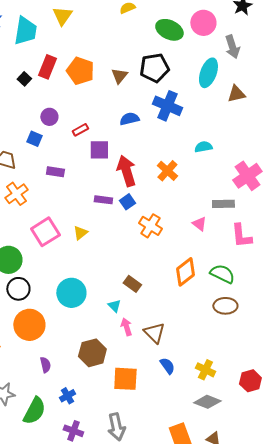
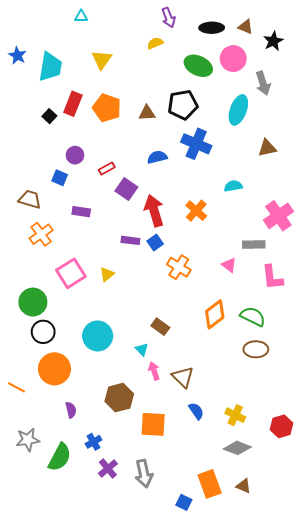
yellow triangle: (62, 16) -> (102, 60), moved
brown triangle: (119, 76) -> (147, 113), turned 48
brown triangle: (236, 94) -> (267, 148), moved
purple square: (99, 150) -> (126, 189), turned 35
purple cross: (73, 431) -> (108, 468), moved, turned 30

